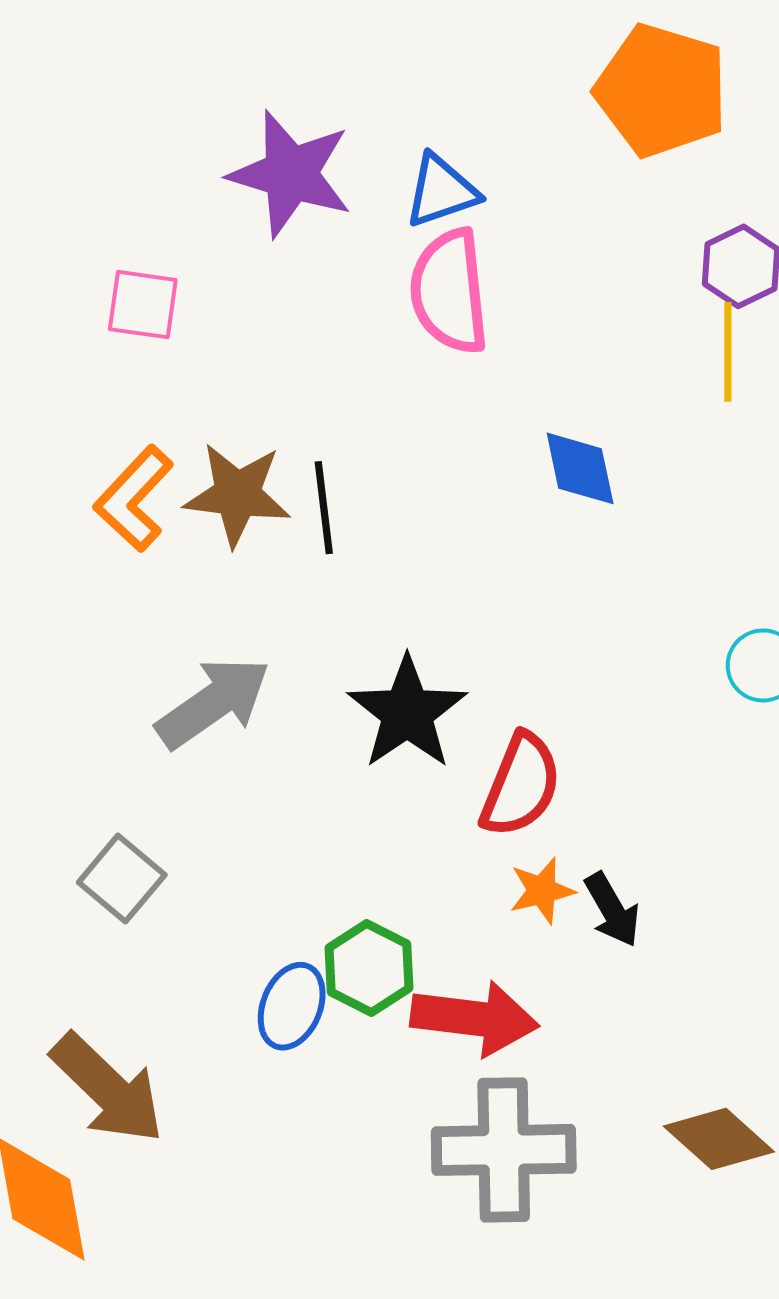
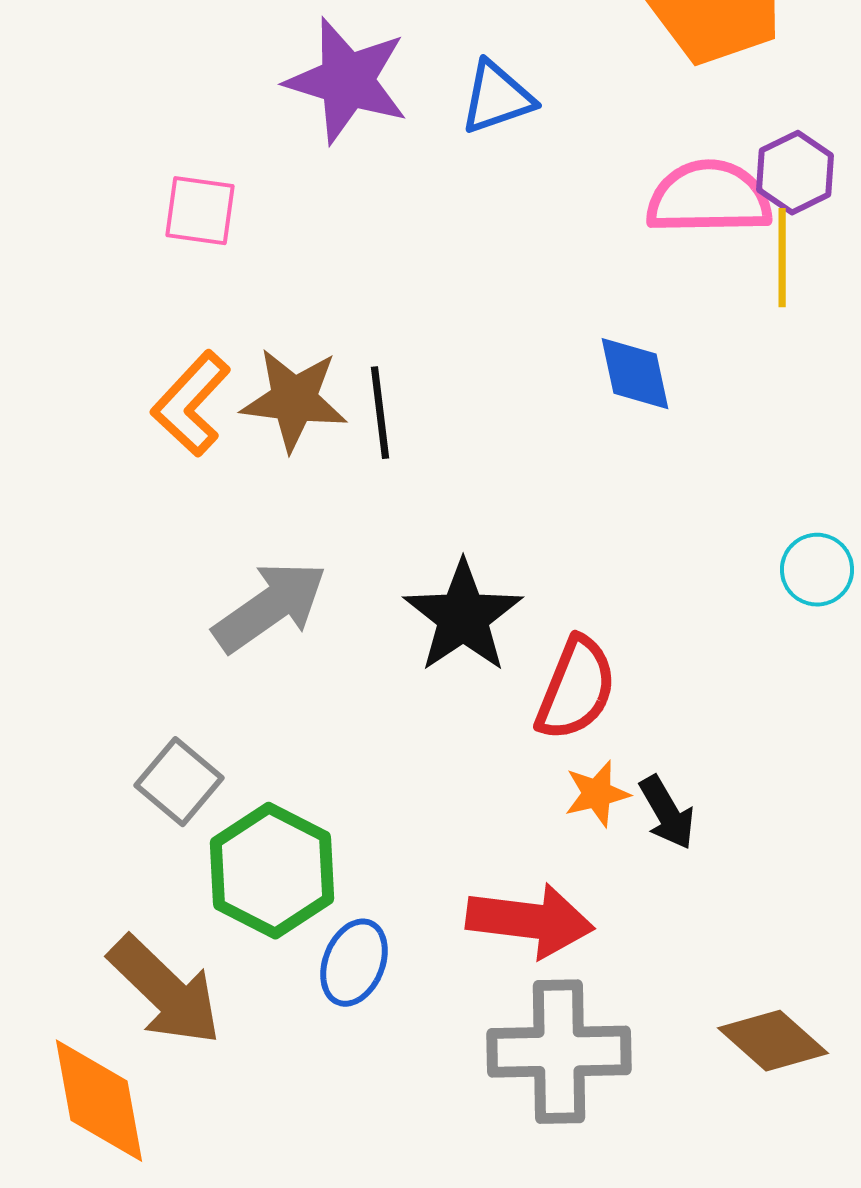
pink semicircle: (449, 292) -> (709, 198), moved, turned 95
green hexagon: (369, 968) -> (272, 871), moved, size x1.4
blue ellipse: (292, 1006) -> (354, 963), moved

